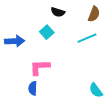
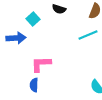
cyan square: (47, 32) -> (33, 19), moved

